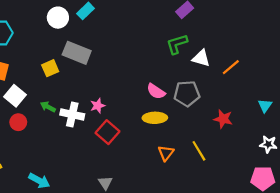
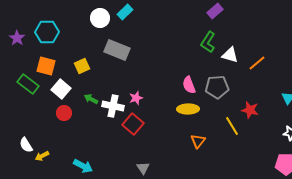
green L-shape: (177, 44) -> (208, 42), turned -40
yellow square: (50, 68) -> (82, 66), moved
pink semicircle: (156, 91) -> (189, 85), turned 36
red square: (107, 132) -> (133, 124), moved
yellow line: (199, 151) -> (232, 126), moved

